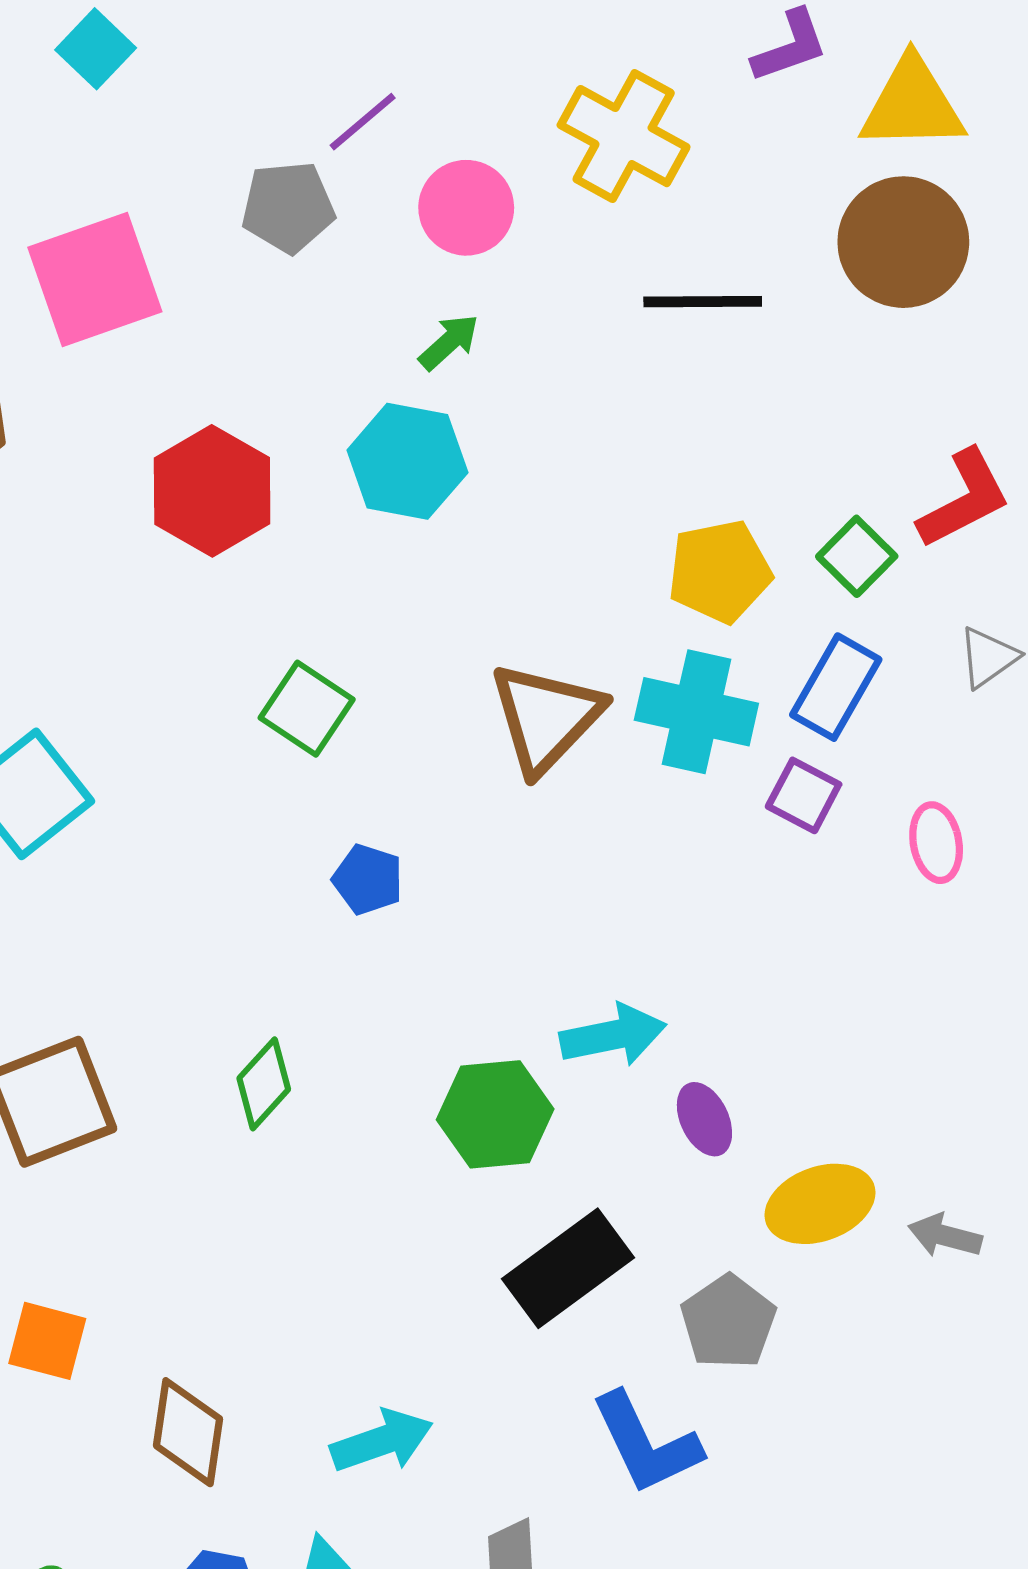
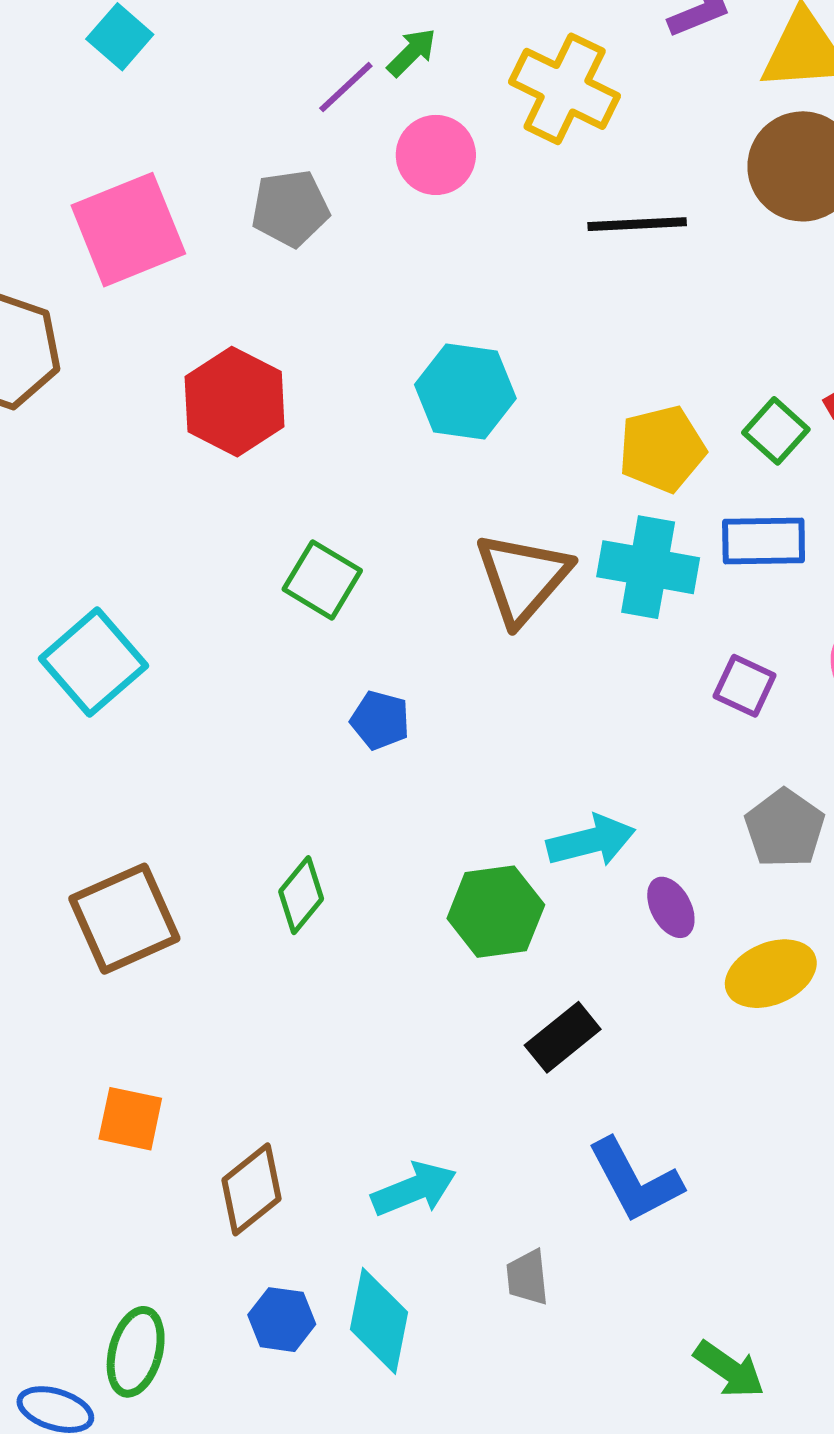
gray pentagon: (288, 207) -> (290, 208), moved
green arrow: (449, 342) -> (412, 52), moved
cyan hexagon: (407, 461) -> (465, 391), moved
blue rectangle: (836, 687) -> (764, 541), turned 62
purple square: (804, 795) -> (745, 686), moved
black rectangle: (568, 1268) -> (563, 1037), size x0.7
gray pentagon: (728, 1322) -> (785, 828), moved
brown diamond: (188, 1432) -> (252, 1189), turned 46

